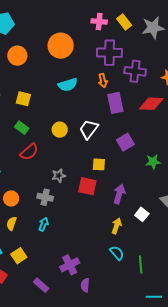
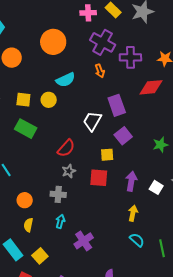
purple cross: (109, 53) -> (103, 42), turned 35
purple rectangle: (115, 103) -> (117, 105), moved
green rectangle: (22, 128) -> (26, 129), size x1.5
yellow circle: (60, 130) -> (49, 100), moved
purple square: (125, 142) -> (123, 136), moved
red semicircle: (29, 152) -> (66, 148), moved
white square: (142, 214) -> (156, 187), moved
purple cross: (70, 265) -> (84, 241), moved

